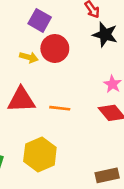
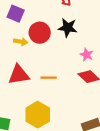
purple square: (40, 20) -> (16, 14), moved
black star: (105, 35) -> (68, 28), moved

